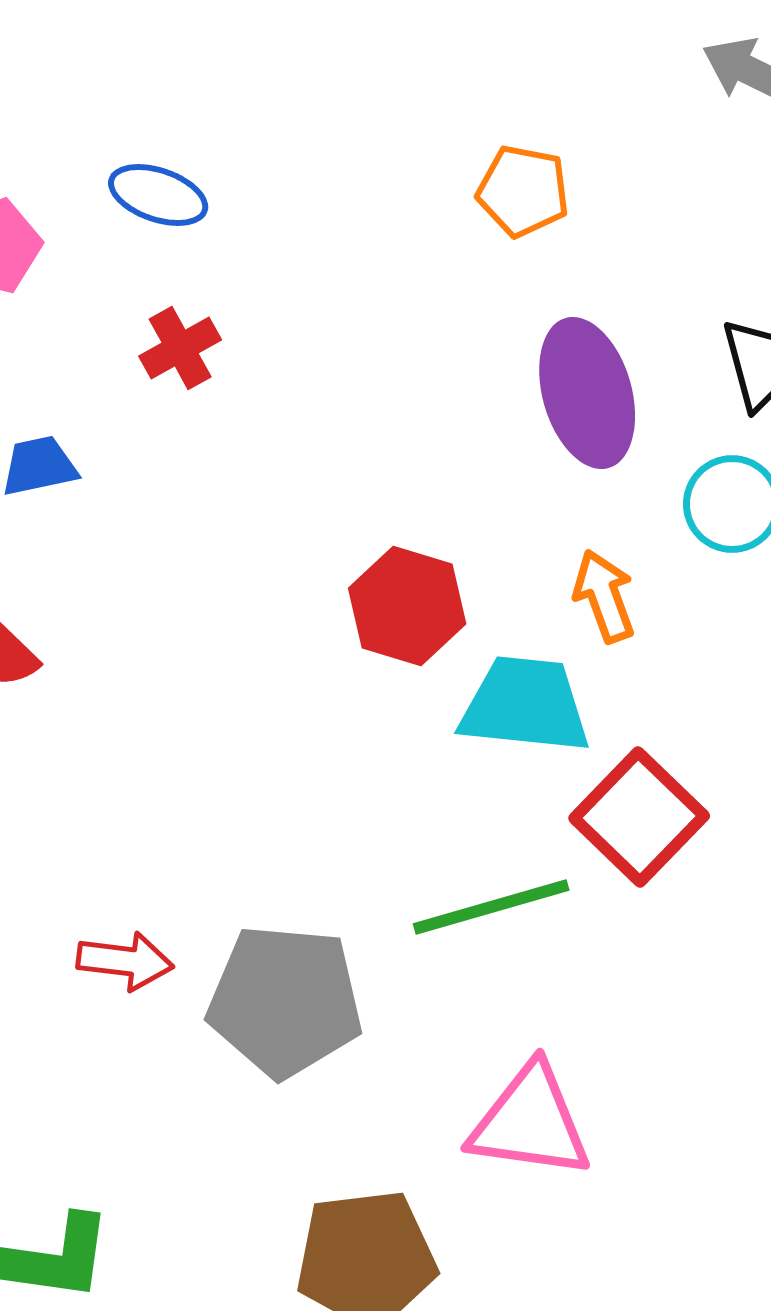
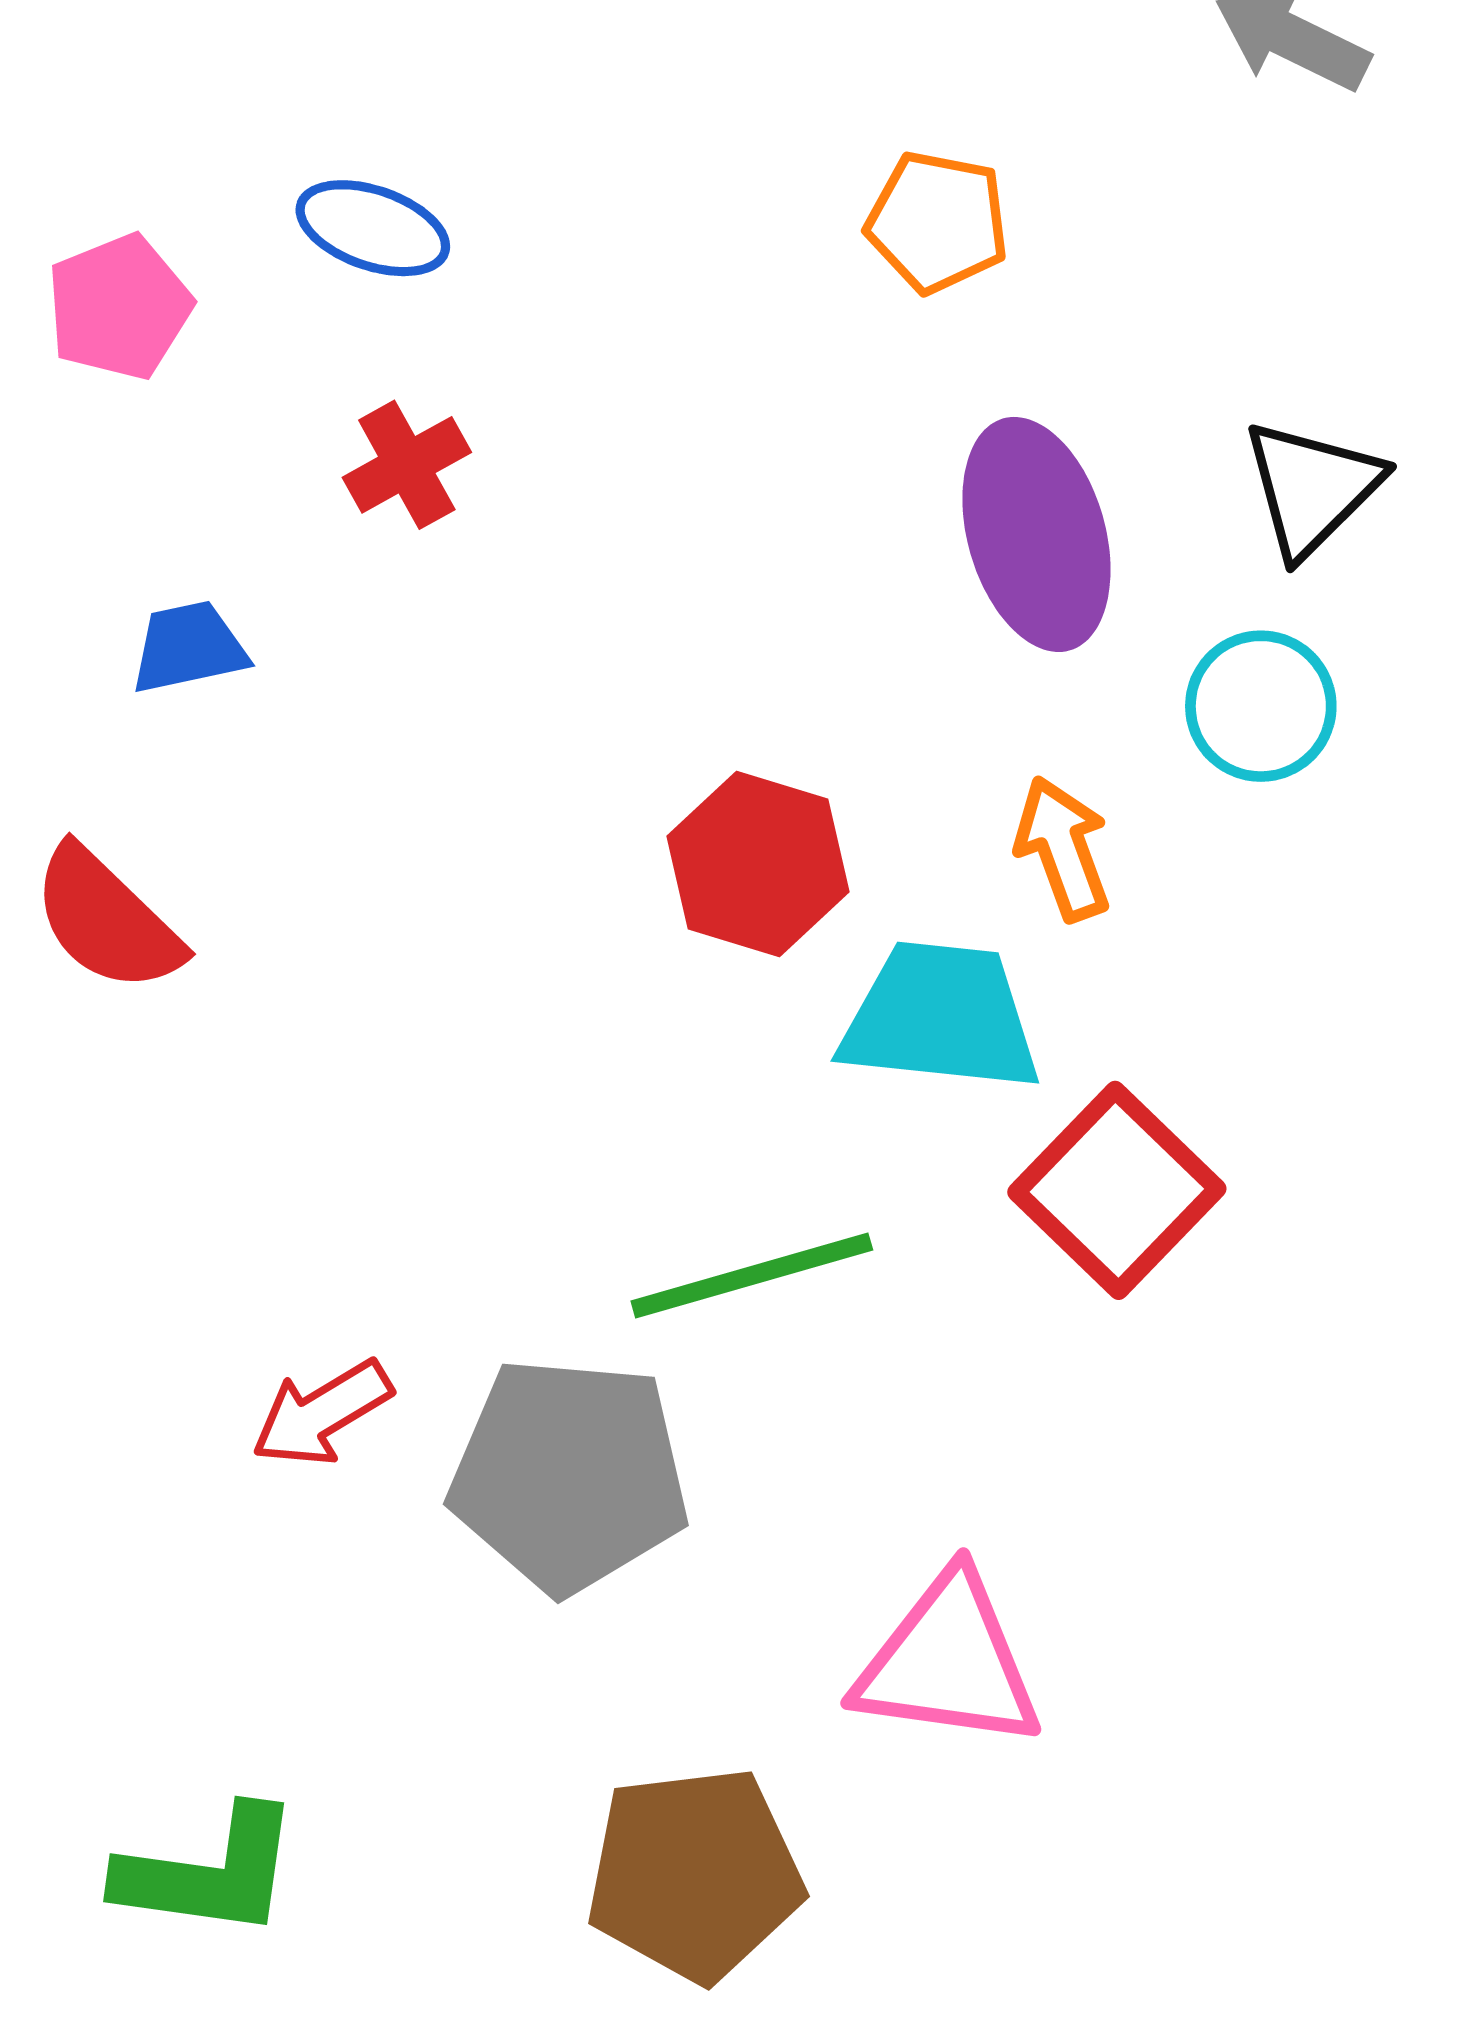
green line: (491, 907) -> (752, 1275), moved
red arrow: (125, 961) -> (322, 1413), turned 142

